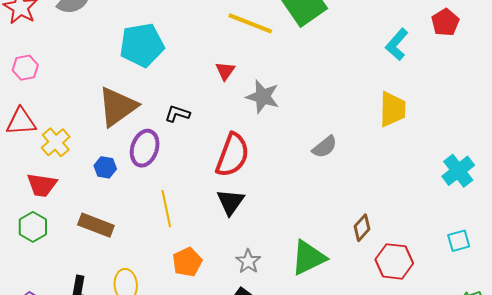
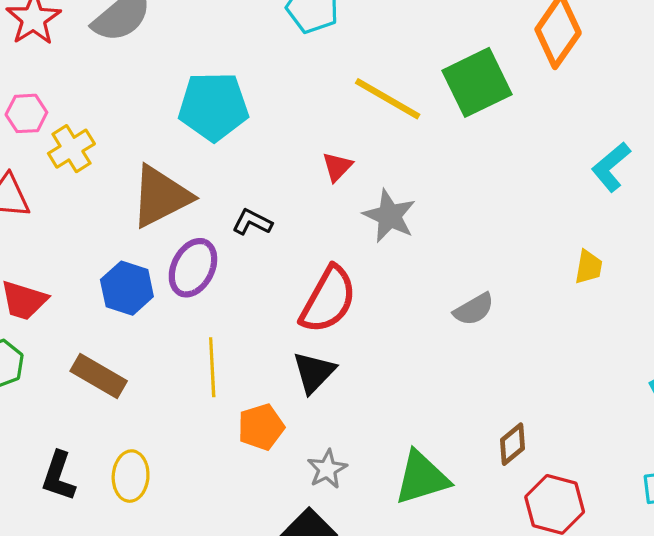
yellow trapezoid: (392, 109) -> (589, 267), size x0.6
yellow cross: (56, 142) -> (71, 149), moved
blue hexagon: (105, 167) -> (127, 288), size x1.5
orange pentagon: (187, 262) -> (261, 427), moved

